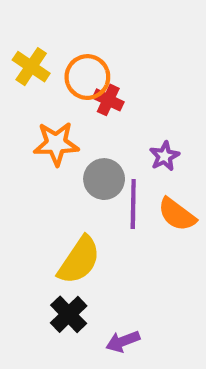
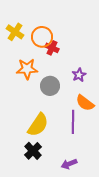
purple line: (133, 204) -> (73, 122), moved
purple arrow: (123, 341) -> (69, 164), moved

